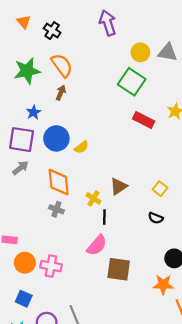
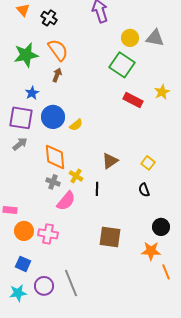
yellow cross: (93, 198) -> (76, 176), moved
black semicircle: (156, 218) -> (144, 190), turned 48
pink semicircle: (97, 245) -> (66, 201), moved

